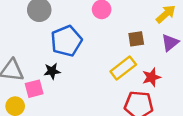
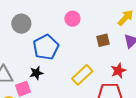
yellow rectangle: (123, 68) -> (82, 75), moved

